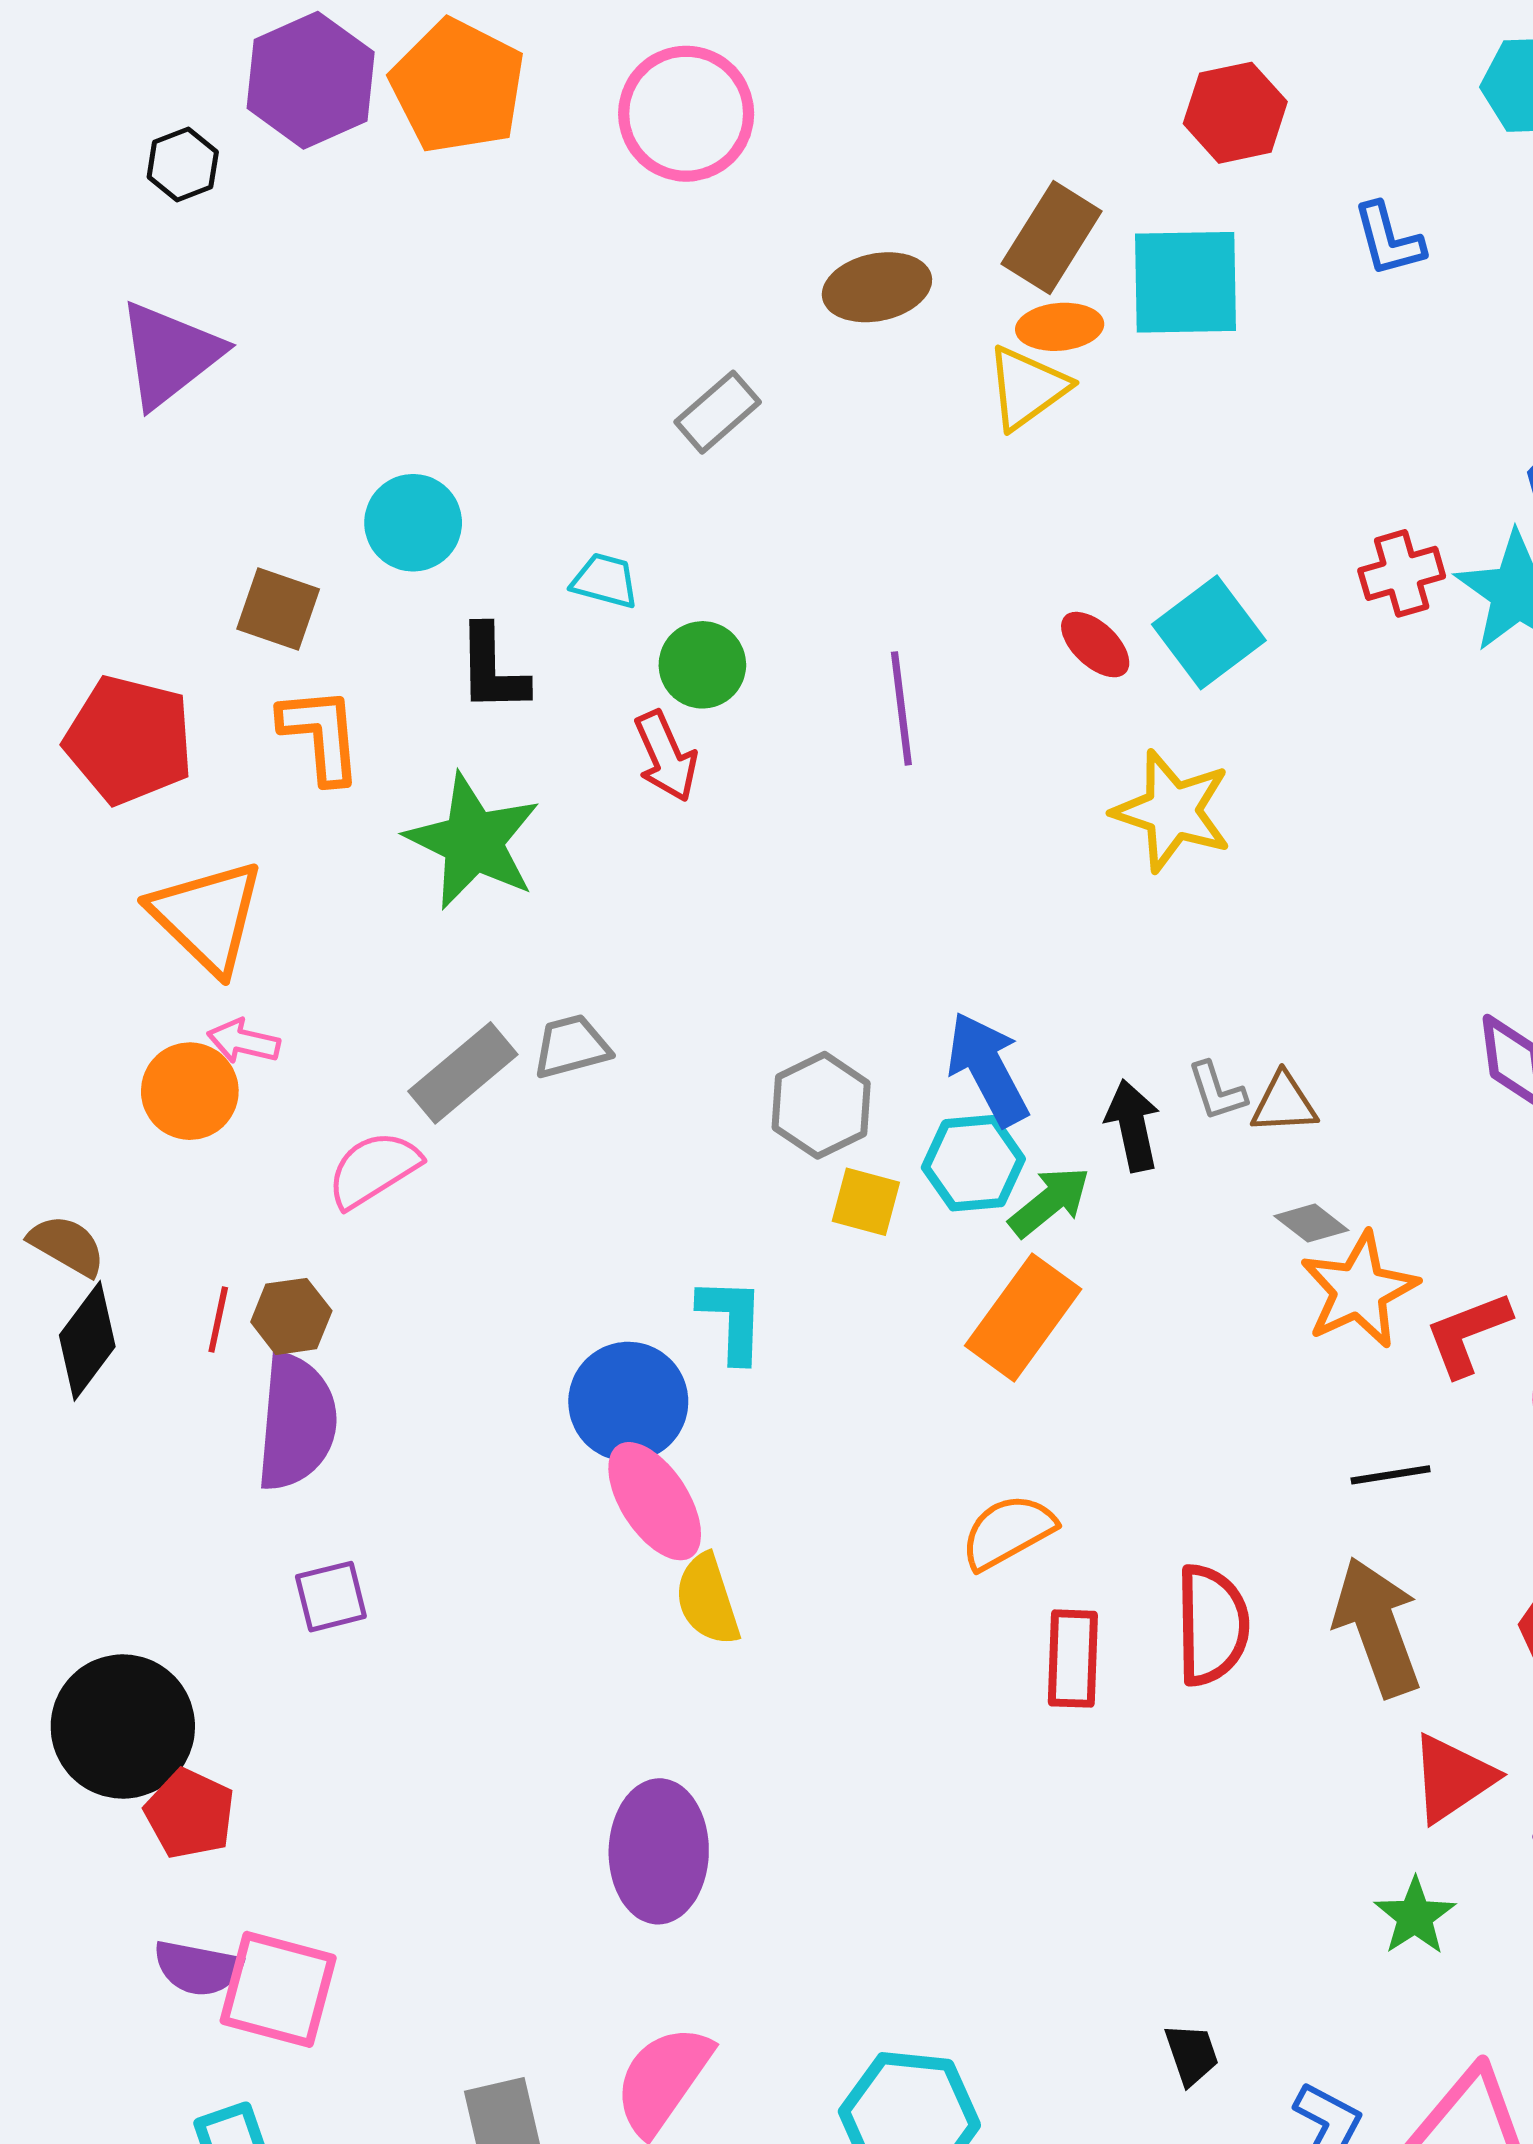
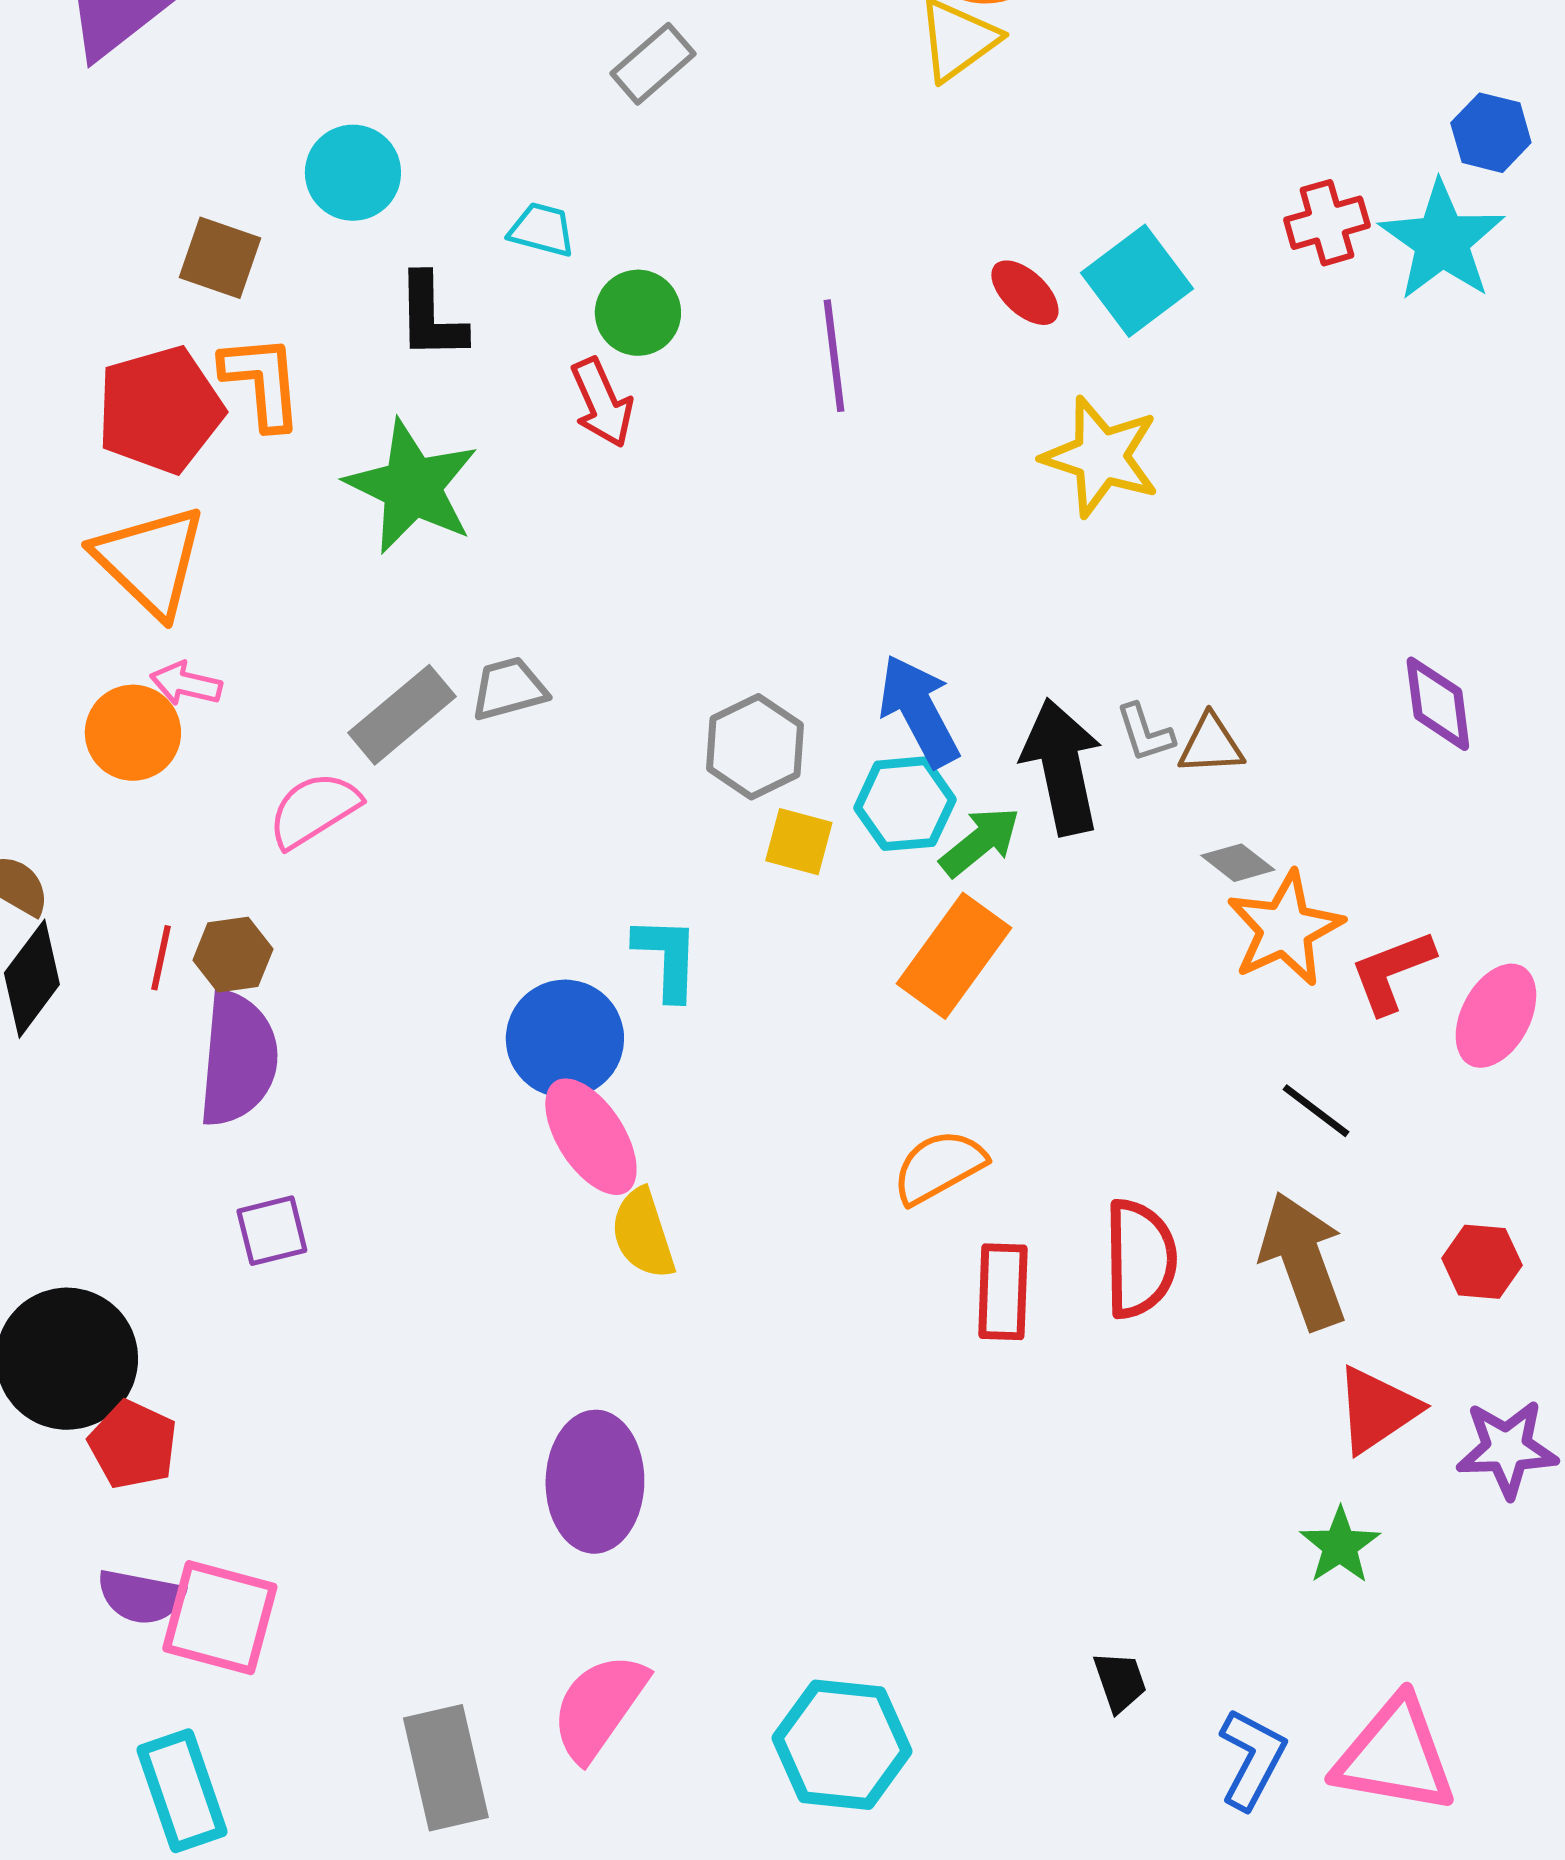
red pentagon: (129, 740) -> (160, 410), moved, turned -30
black arrow: (1133, 1126) -> (1062, 767), size x1.5
black line: (1391, 1475) -> (1316, 1111), turned 46

